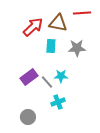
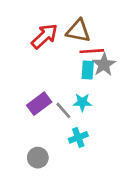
red line: (82, 13) -> (92, 51), moved
cyan rectangle: (51, 46) -> (88, 70), moved
gray star: (77, 48) -> (104, 65), turned -30

